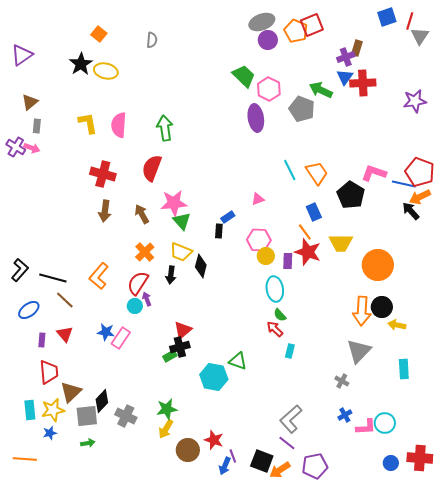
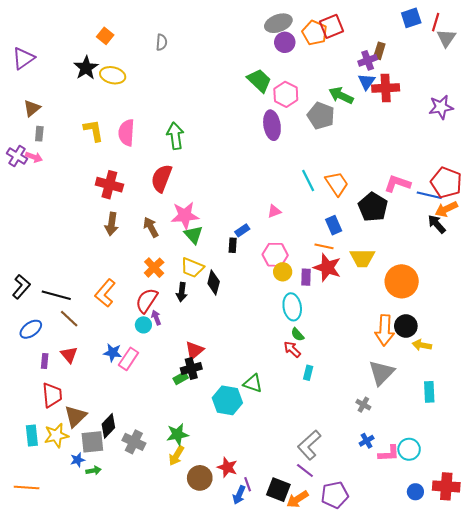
orange line: (305, 232) -> (324, 246), turned -42
blue star: (50, 433) -> (78, 460), moved

